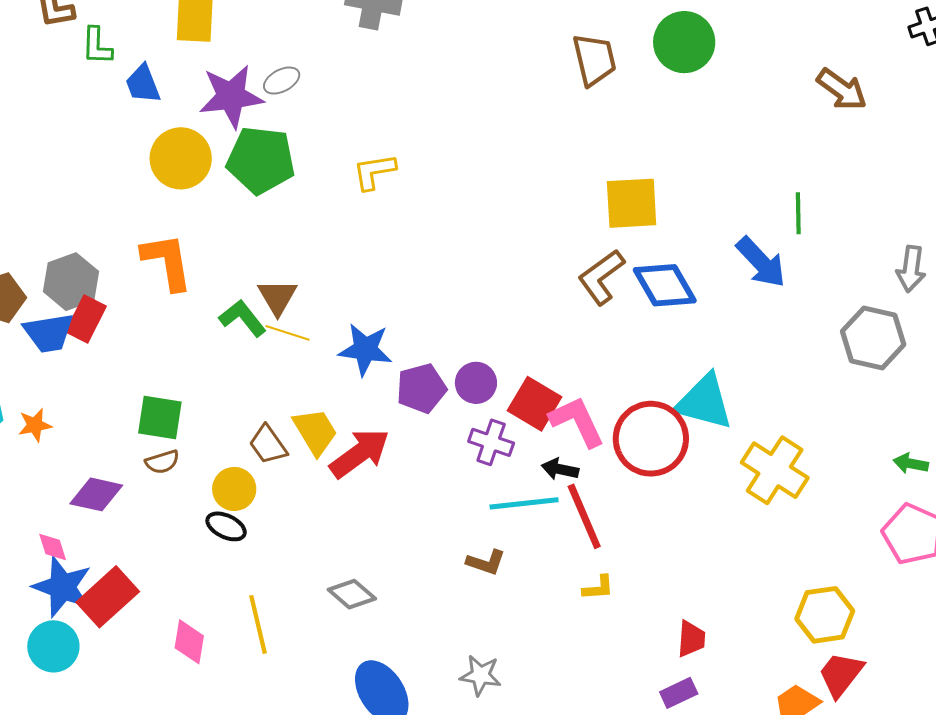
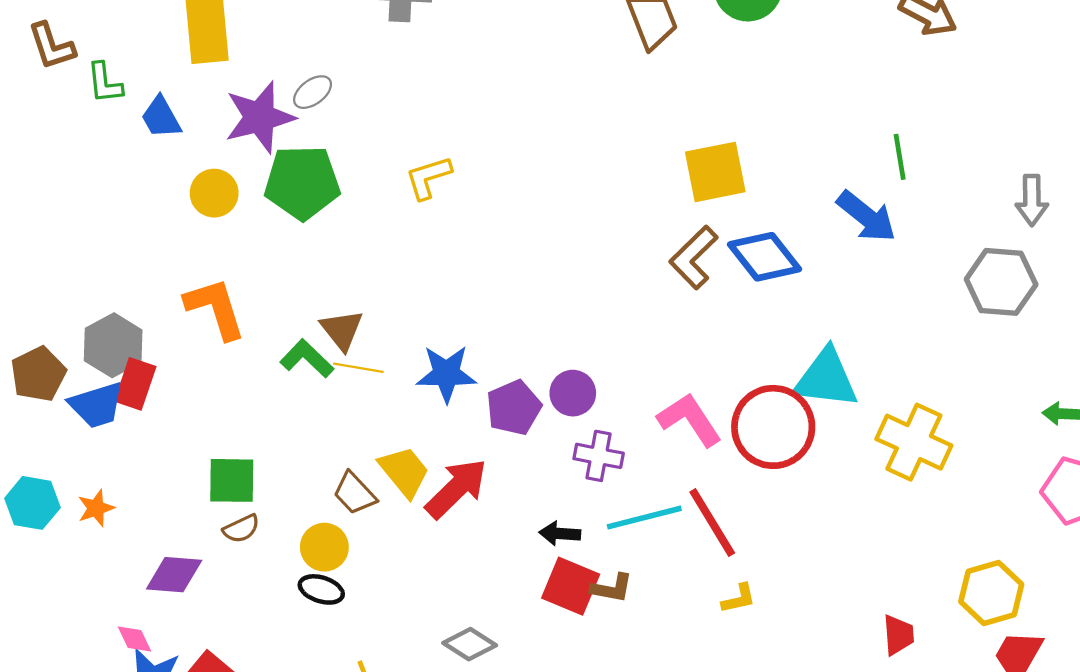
yellow circle: (181, 158) -> (214, 193), size x0.7
red square: (534, 404) -> (571, 586), moved
black arrow: (560, 469) -> (560, 534), moved
red trapezoid: (691, 639) -> (898, 635), moved

